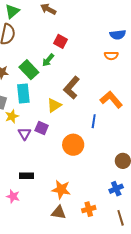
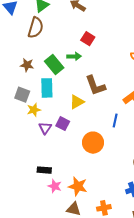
green arrow: (48, 60) -> (74, 56), turned -136
brown L-shape: (71, 88) -> (95, 86), turned -65
pink star: (13, 196) -> (55, 186), moved

